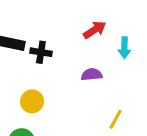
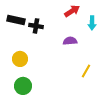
yellow circle: (32, 101) -> (20, 59), moved

